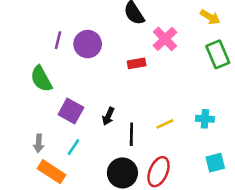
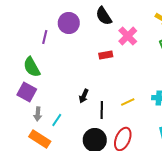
purple circle: (88, 44) -> (69, 23), moved
purple square: (71, 111) -> (27, 92), moved
gray arrow: (39, 143) -> (38, 114), moved

